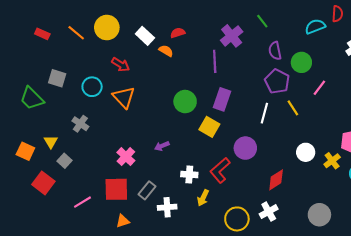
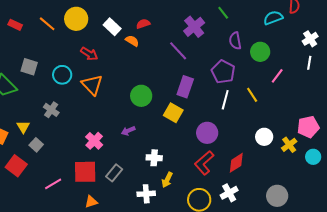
purple line: (215, 61) -> (178, 51), turned -40
purple pentagon: (277, 81) -> (223, 72), moved
green circle: (185, 102) -> (141, 96), moved
red L-shape: (220, 170) -> (204, 163), moved
white cross: (167, 207) -> (146, 194), moved

